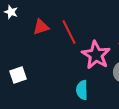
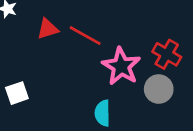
red line: (69, 32) -> (85, 36), turned -35

